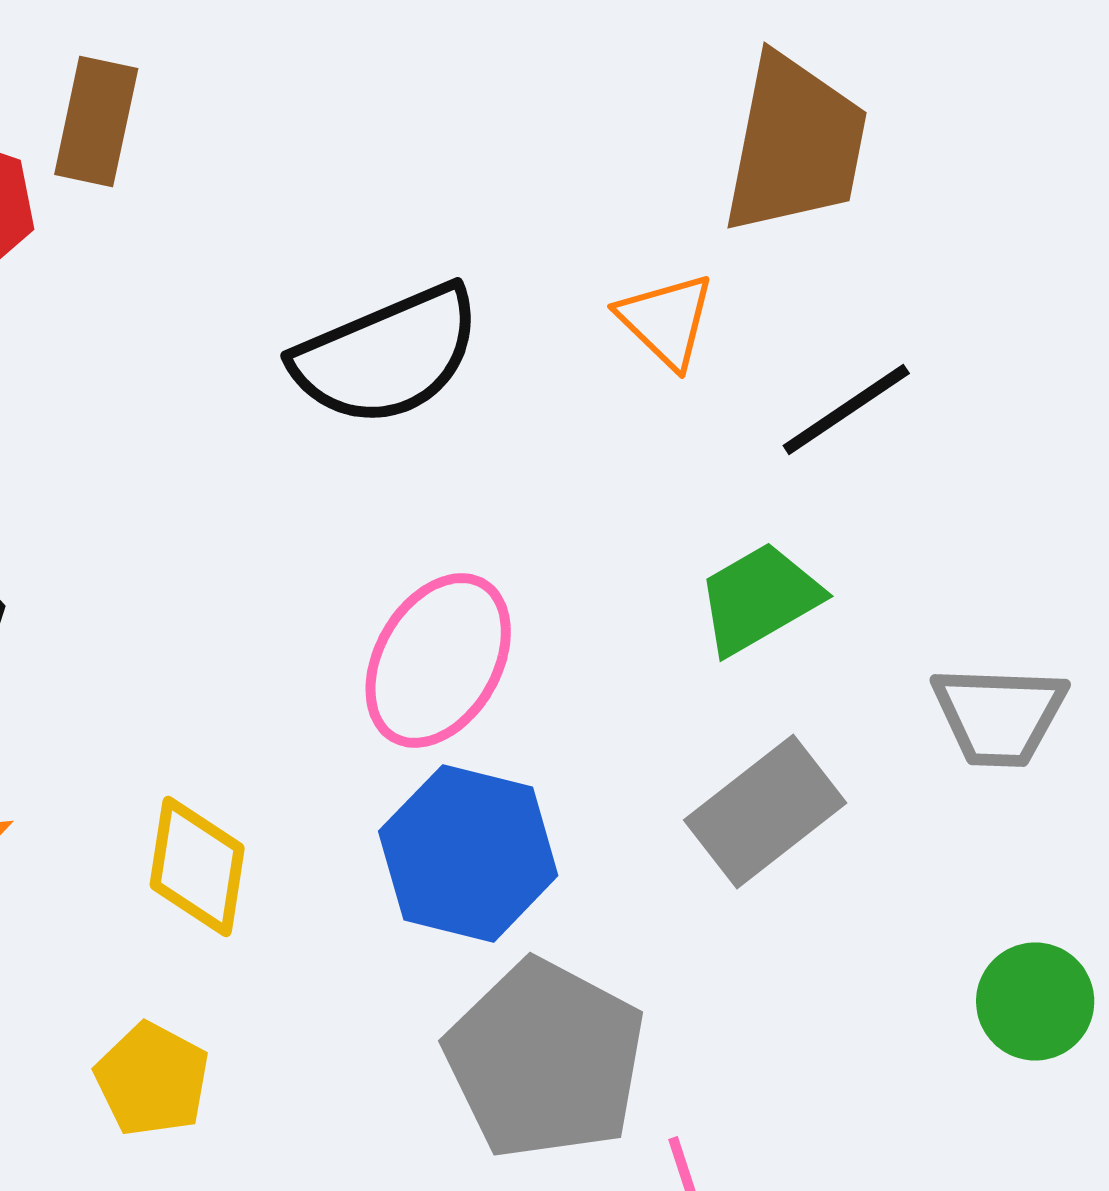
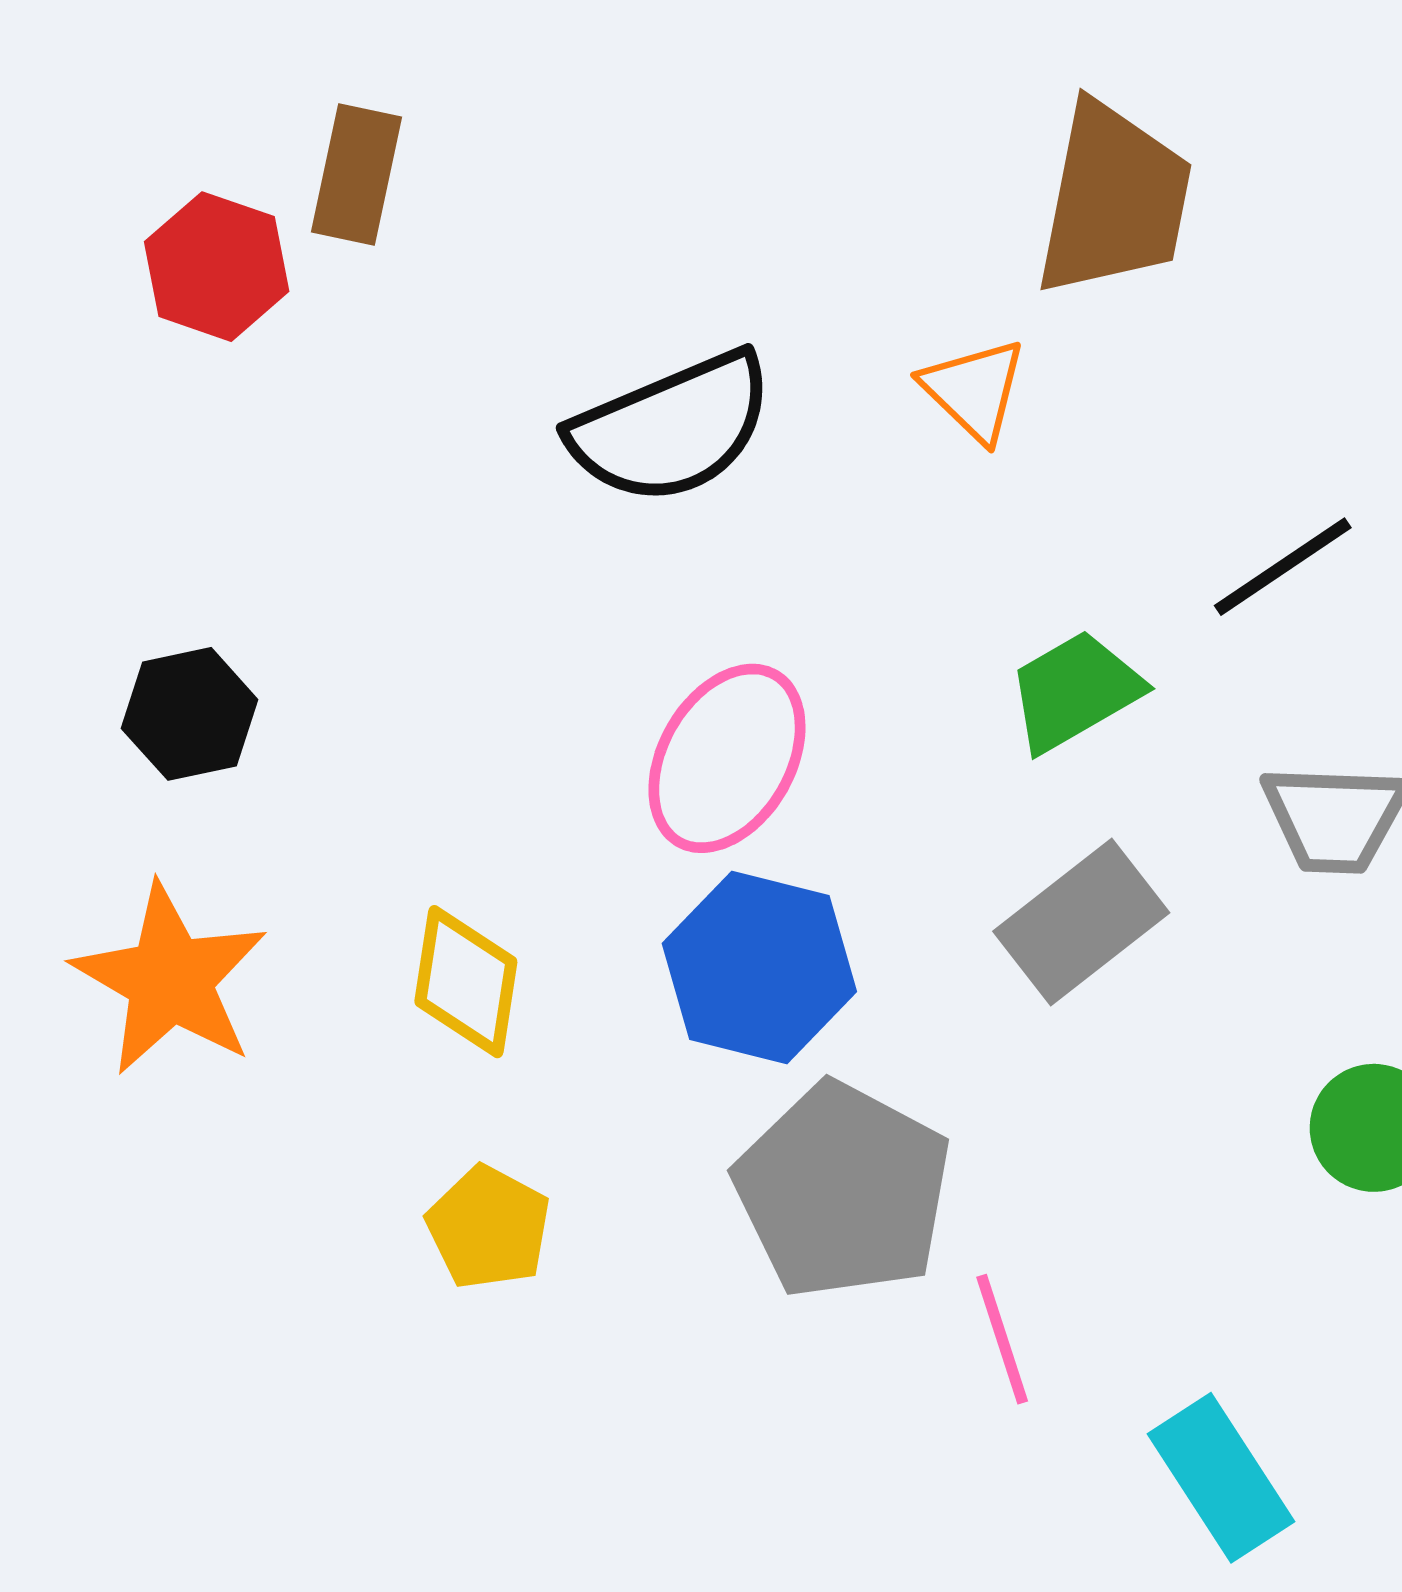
black line: (846, 409) -> (1283, 567), moved
yellow pentagon: (152, 1079) -> (489, 1227), moved

